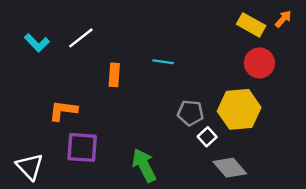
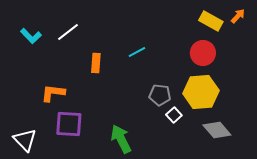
cyan line: (163, 62) -> (137, 52), turned -36
red circle: (259, 63) -> (203, 53), moved
gray diamond: (230, 168) -> (217, 130), moved

